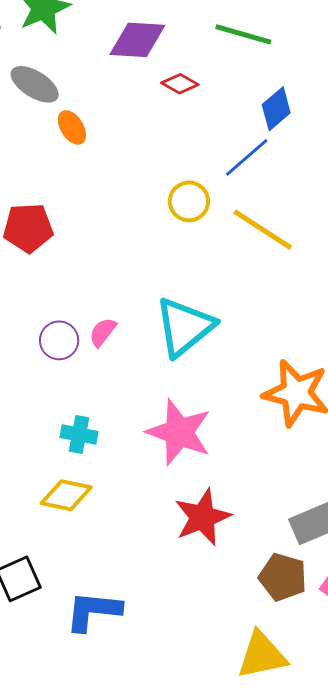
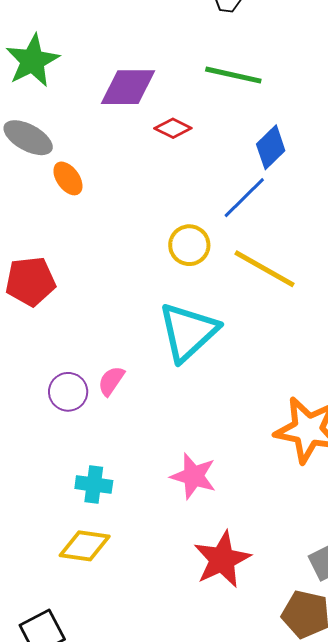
cyan triangle: (185, 327) -> (188, 332), moved
pink star: (179, 432) -> (193, 476), size x0.7

